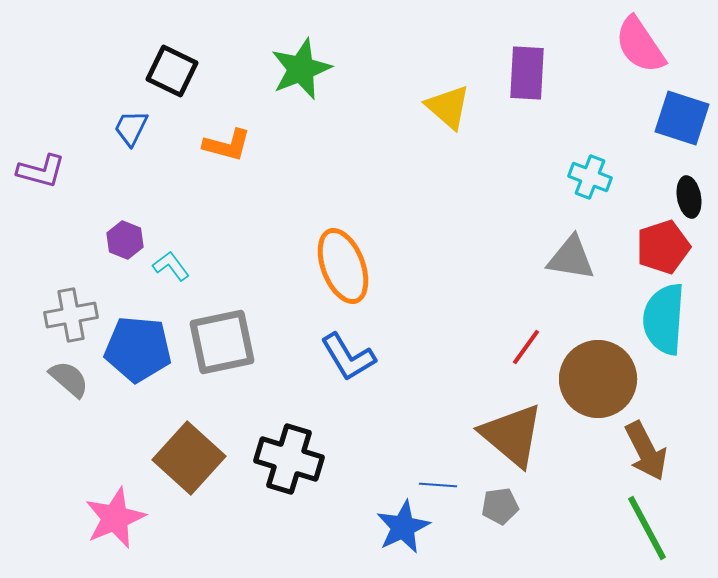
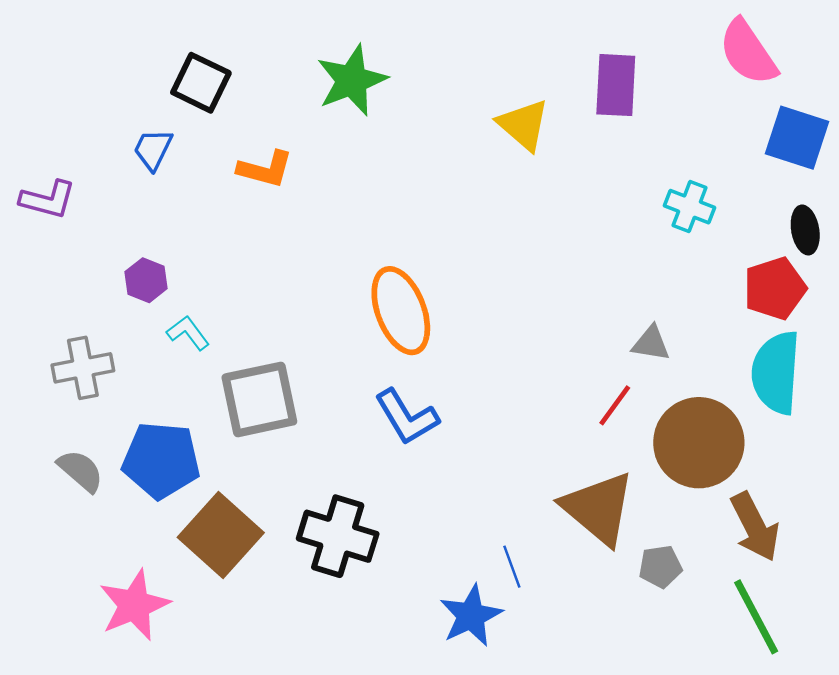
gray triangle: (571, 258) -> (651, 343), moved, size x0.7
cyan L-shape: (171, 266) -> (188, 333), moved
blue pentagon: (138, 349) -> (161, 460), moved
gray semicircle: (69, 379) -> (81, 471), moved
blue line: (438, 485) -> (512, 567), turned 66
gray pentagon: (500, 506) -> (660, 567), moved

